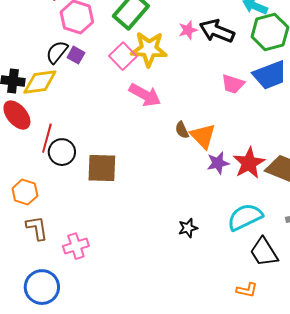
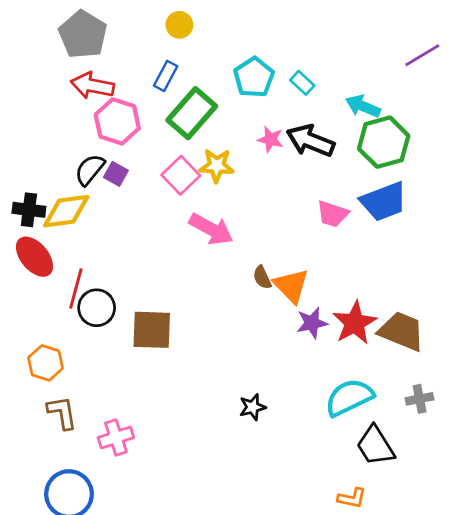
pink star: (188, 30) -> (270, 139), turned 30
yellow star: (149, 49) -> (217, 166), size x0.7
black star: (188, 228) -> (253, 407), moved

